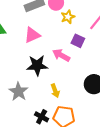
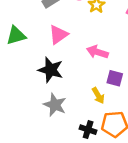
purple square: (78, 41) -> (115, 78), moved
black star: (37, 65) -> (51, 70), moved, turned 30

